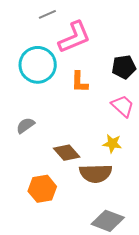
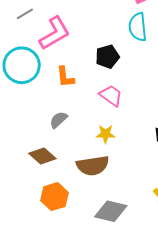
gray semicircle: (25, 125) -> (58, 120), moved
brown diamond: (67, 153) -> (42, 156), moved
orange hexagon: (42, 189) -> (54, 197), moved

